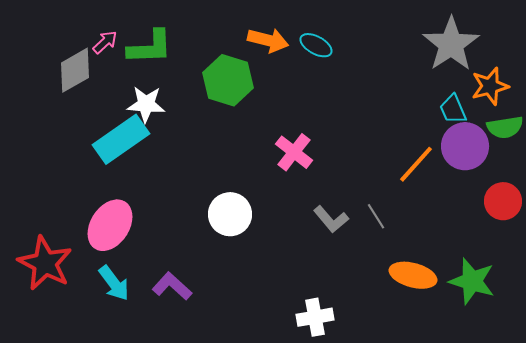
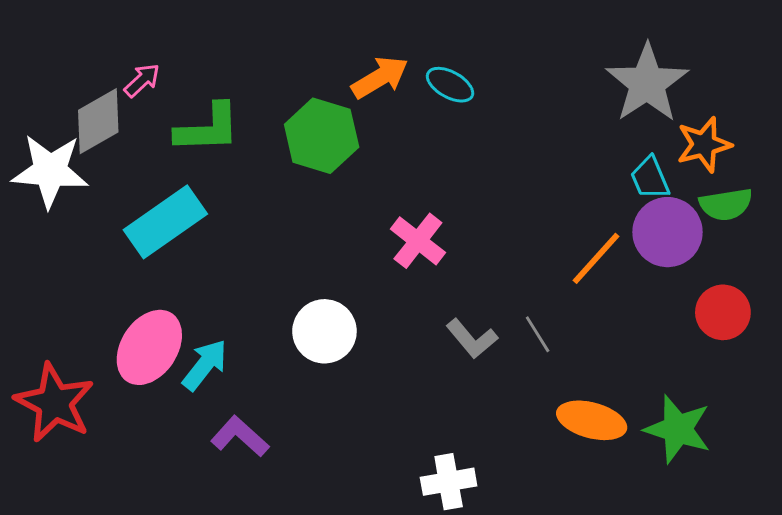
orange arrow: (268, 40) -> (380, 77), turned -45
green L-shape: (150, 47) -> (208, 128), moved
white star: (146, 104) -> (50, 171), moved, size x1.4
cyan arrow: (114, 283) -> (205, 365), moved, turned -105

